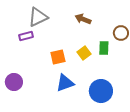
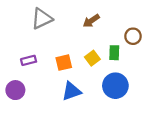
brown arrow: (83, 19) -> (91, 21), turned -56
purple rectangle: (26, 36) -> (29, 60), moved
blue circle: (101, 91) -> (115, 86), moved

